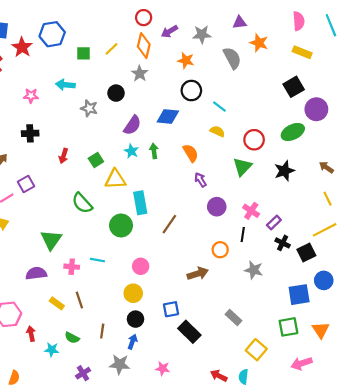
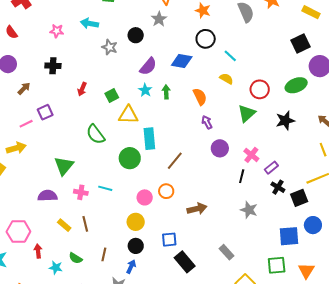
orange circle: (220, 250) -> (166, 191), moved

